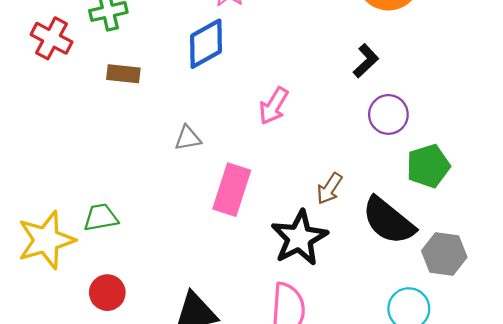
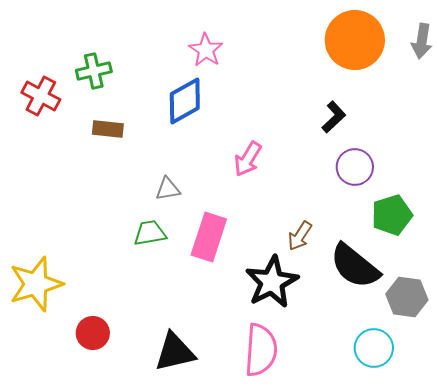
green trapezoid: (101, 217) -> (150, 233), moved

